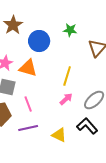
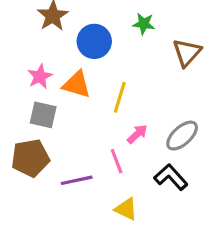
yellow line: (67, 76) -> (120, 97), moved
pink line: (28, 104) -> (117, 161), moved
yellow triangle: (59, 135) -> (126, 209), moved

